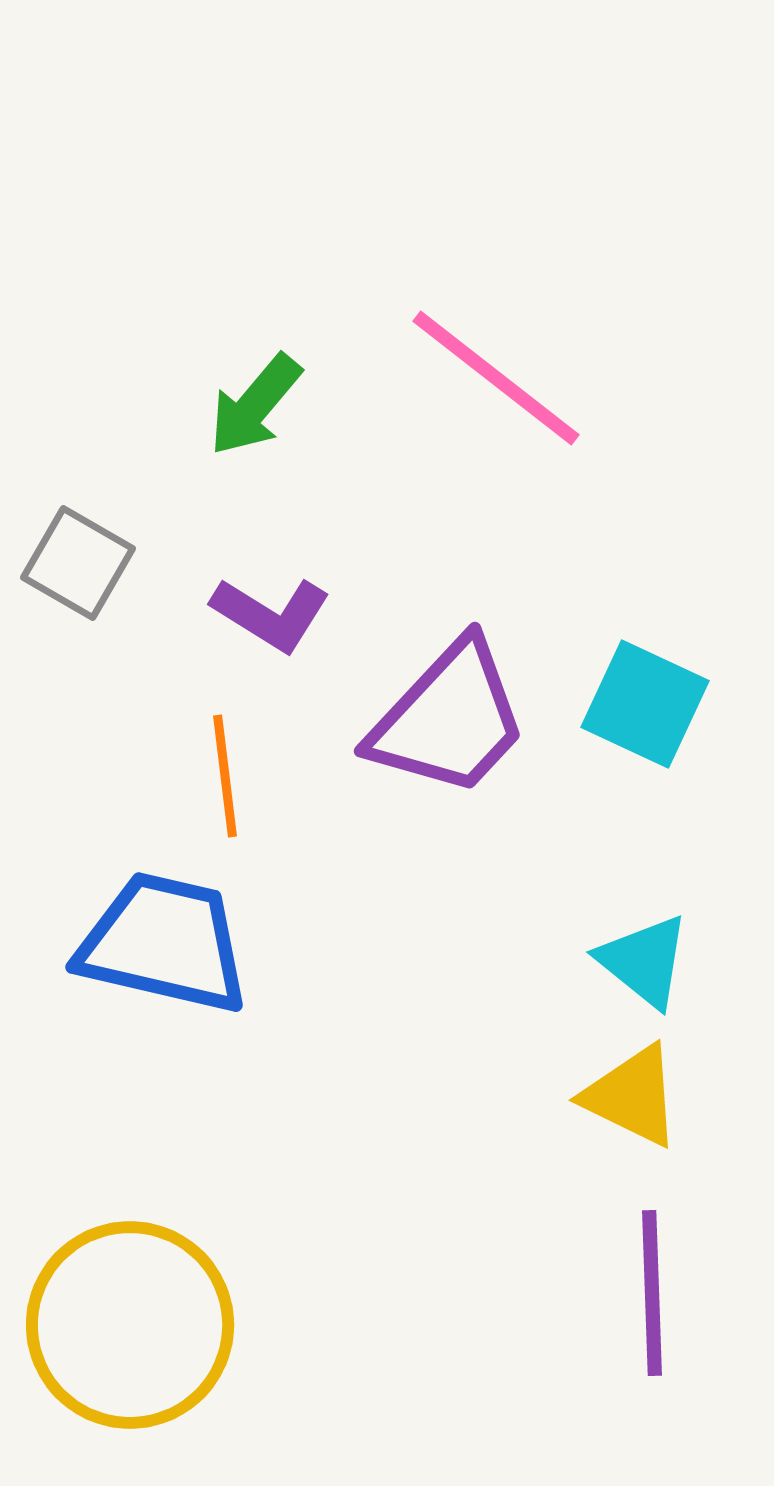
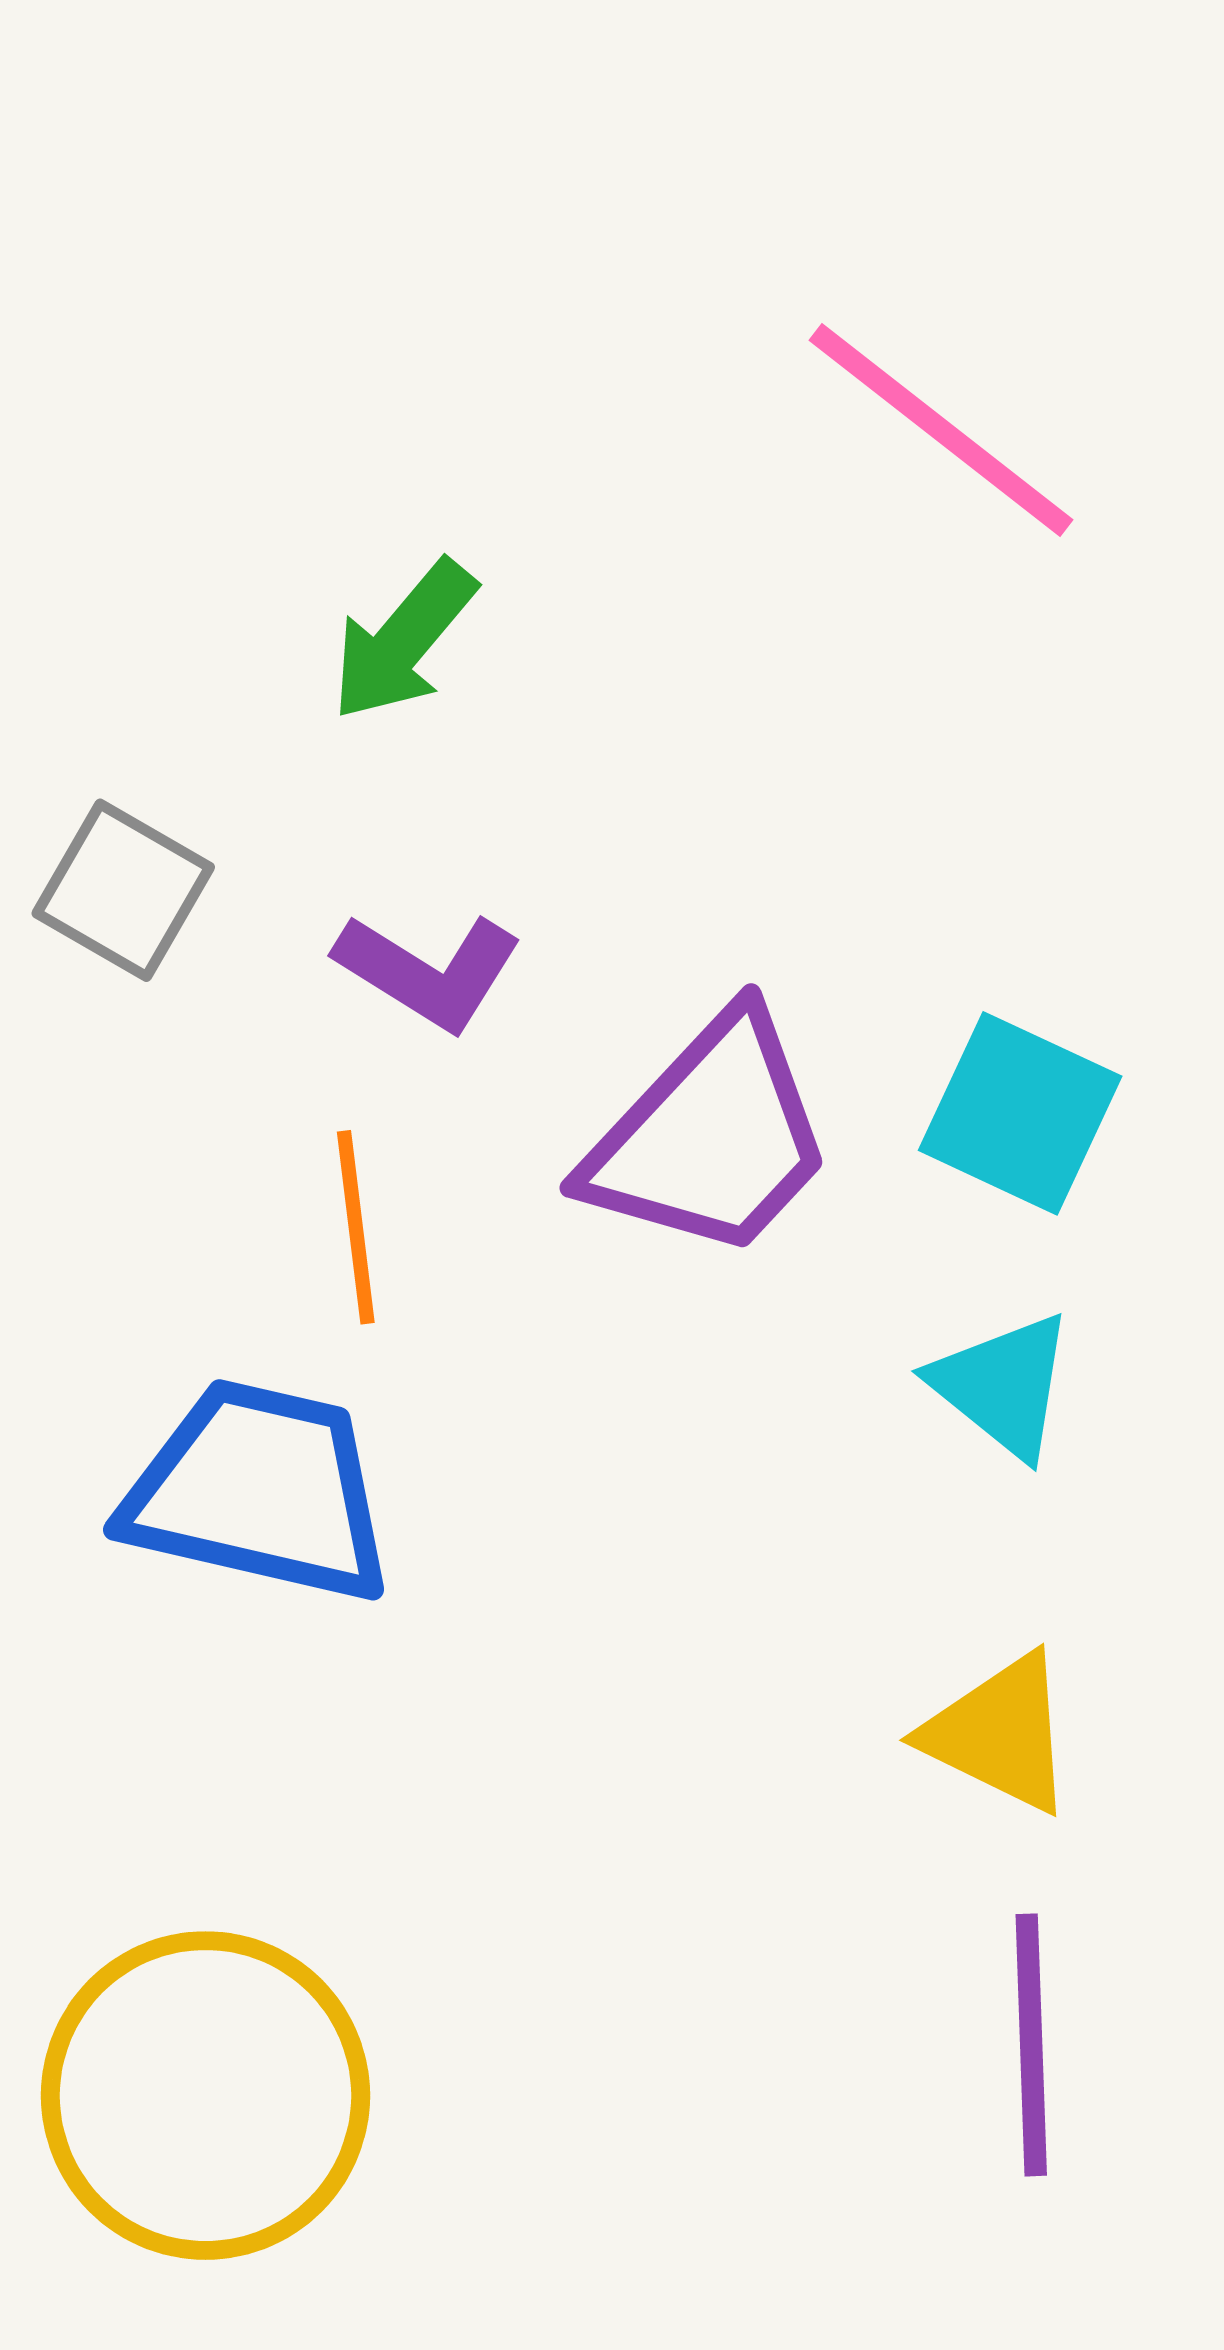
pink line: (496, 378) -> (941, 430), moved
cyan triangle: (644, 961) -> (1003, 1385), moved

